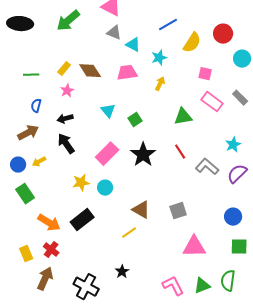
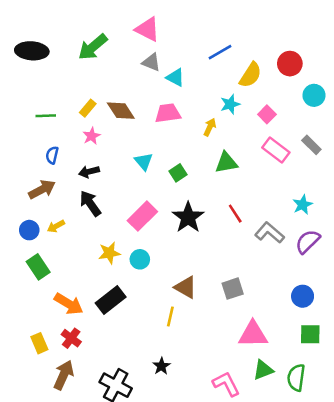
cyan star: (159, 58) -> (230, 104), moved
pink square: (205, 74) -> (267, 114), turned 32
green triangle: (183, 117) -> (226, 163), moved
yellow line: (129, 233) -> (170, 317), turned -42
green triangle: (202, 286) -> (263, 370), moved

